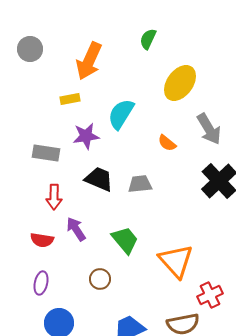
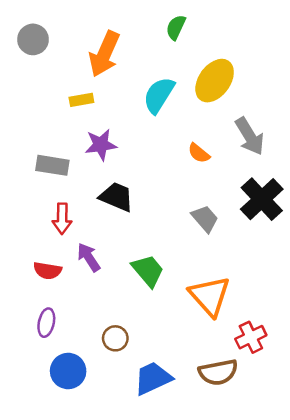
cyan semicircle: (121, 114) -> (159, 95), moved
gray trapezoid: (140, 184) -> (205, 219), moved, turned 55
brown circle: (100, 279) -> (115, 338), moved

